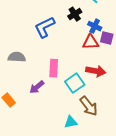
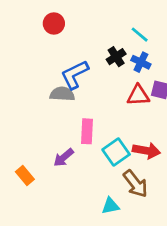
blue cross: (95, 26) -> (141, 62), moved
gray semicircle: (17, 57) -> (62, 94), moved
red arrow: (96, 71) -> (146, 151), moved

